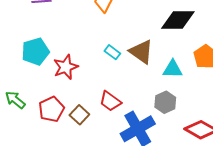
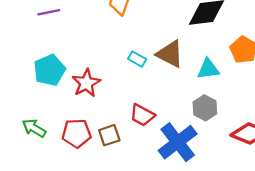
red pentagon: (51, 109) -> (77, 133), turned 30
brown square: (79, 115) -> (109, 135), turned 36

